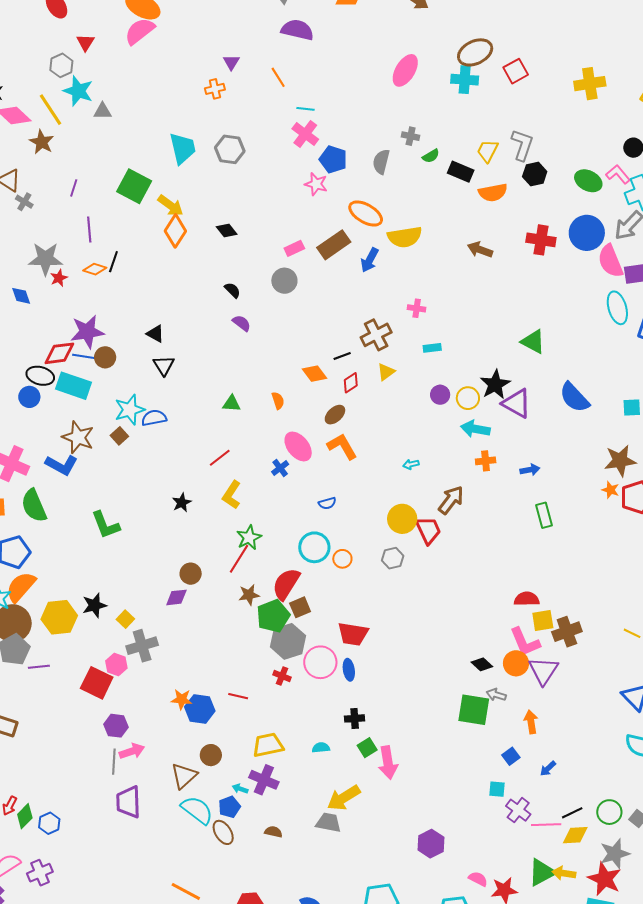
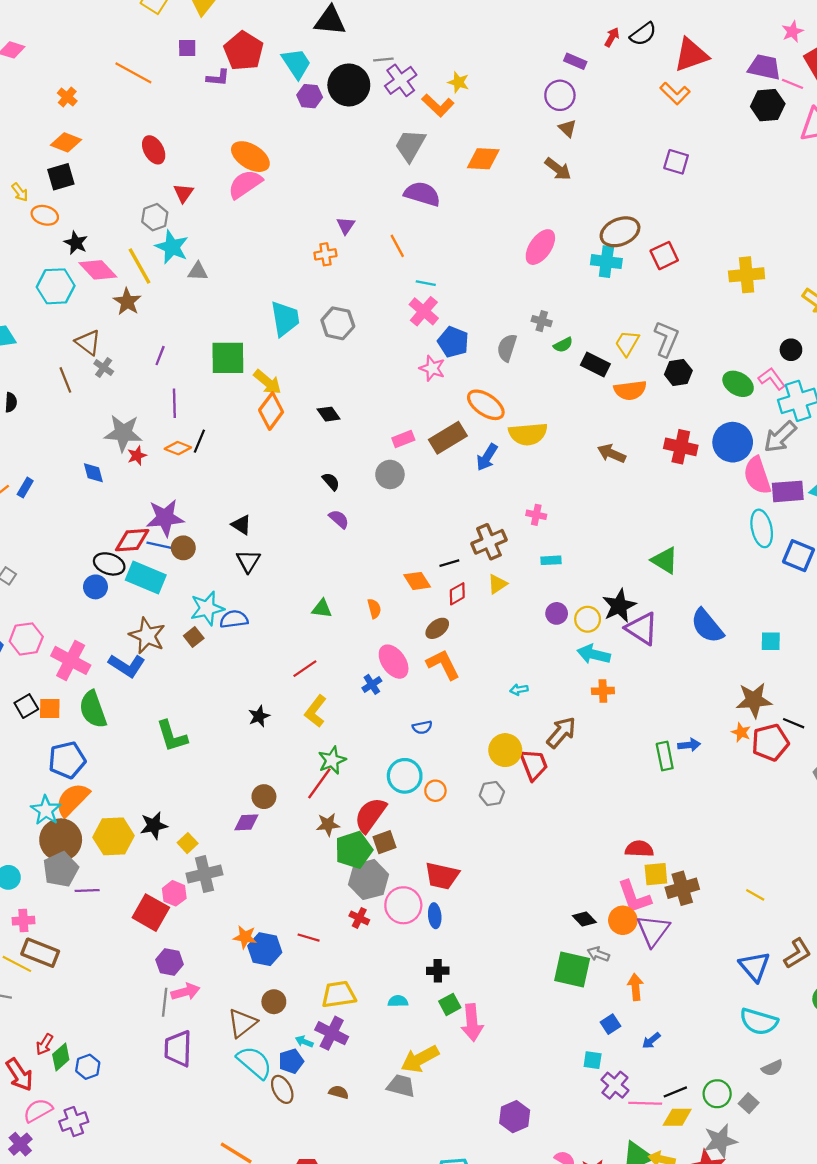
green square: (134, 186) -> (228, 358), turned -32
blue arrow: (530, 470) -> (689, 745), moved

